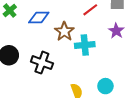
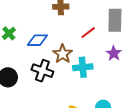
black cross: (42, 63) -> (42, 71), moved

